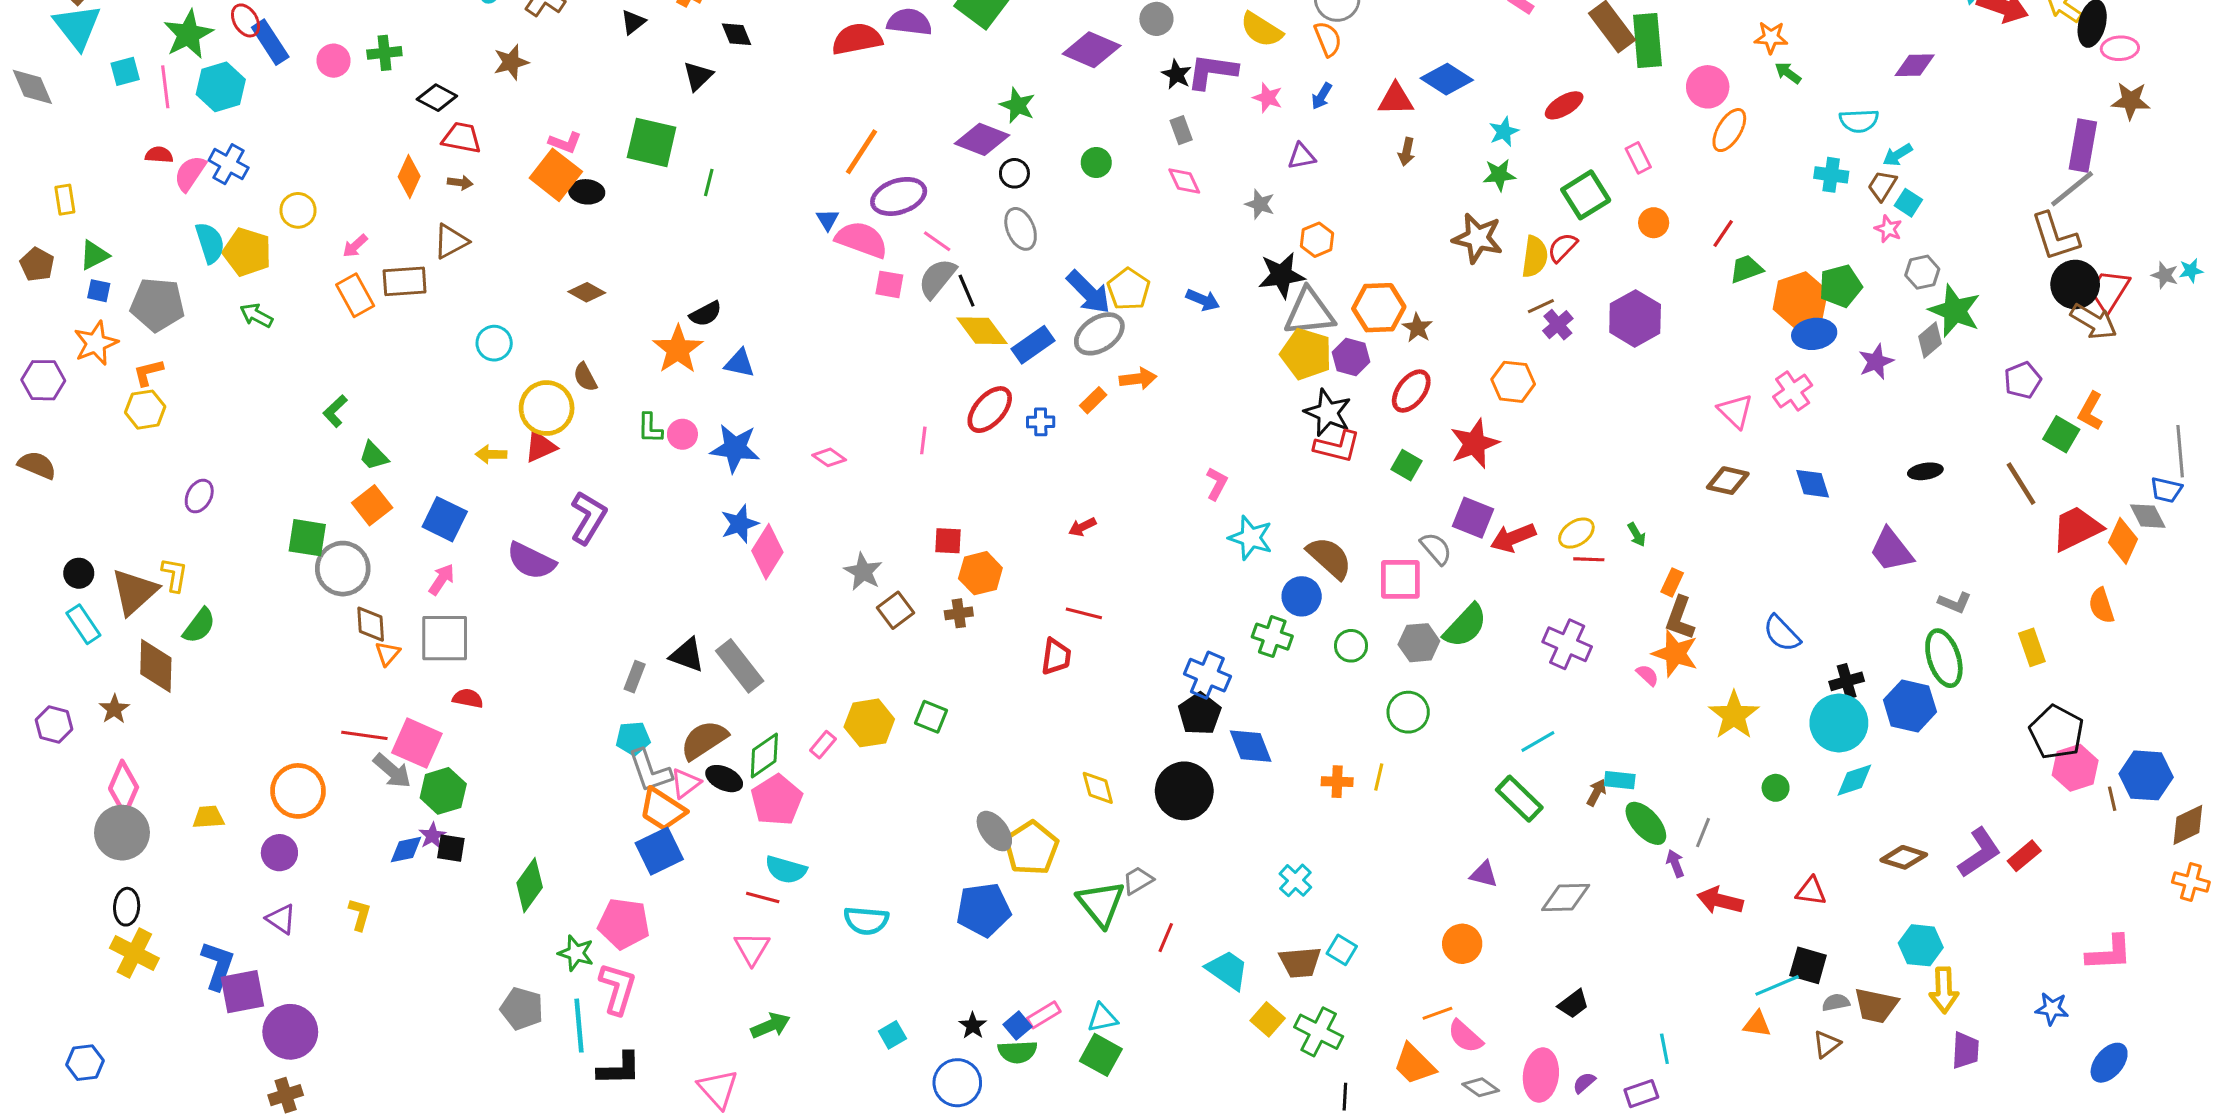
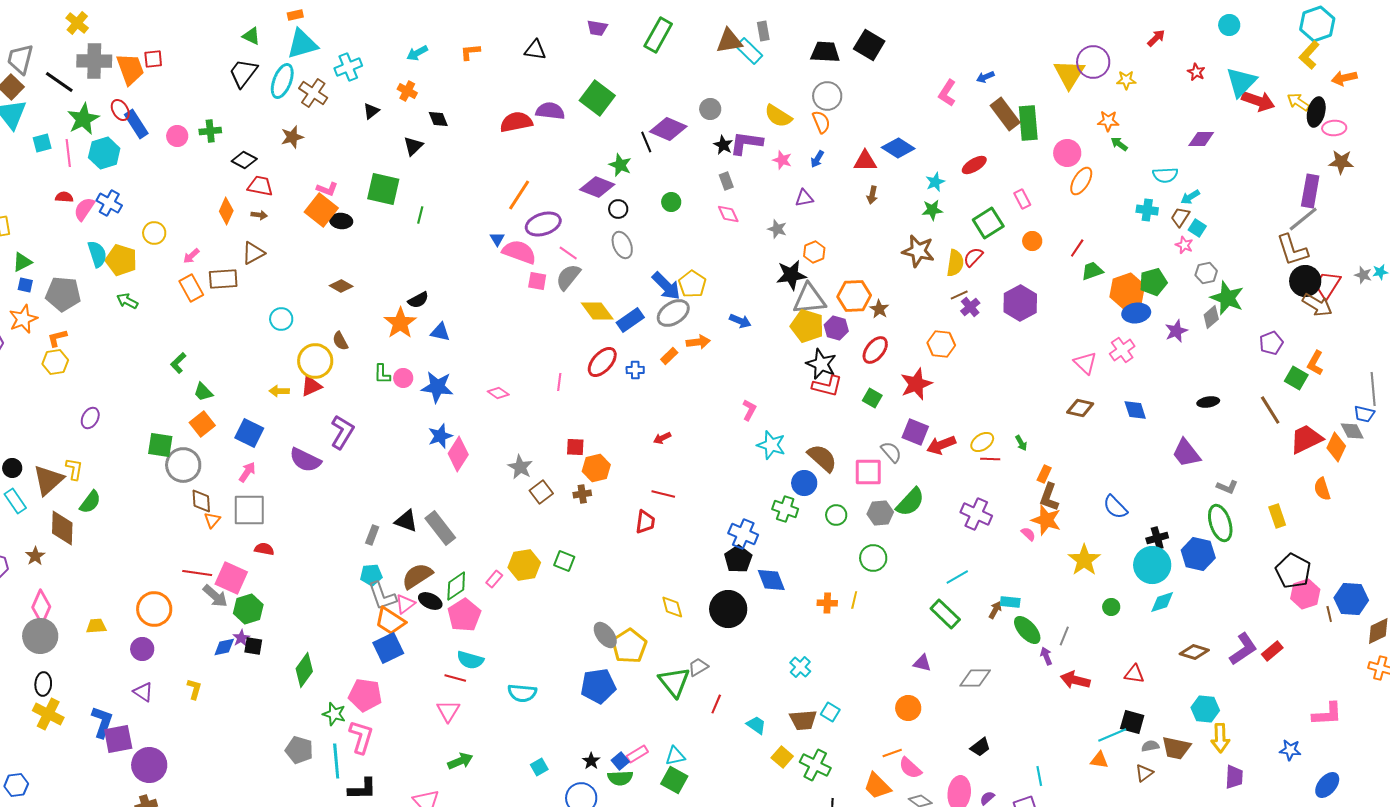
black line: (967, 291) -> (646, 142), moved
blue arrow: (1203, 300) -> (740, 321), moved
cyan trapezoid: (1227, 970) -> (756, 725), size x0.7

